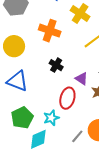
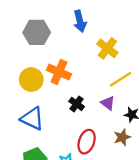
orange cross: (50, 31) -> (59, 72), moved
purple triangle: (82, 79) -> (108, 103), moved

